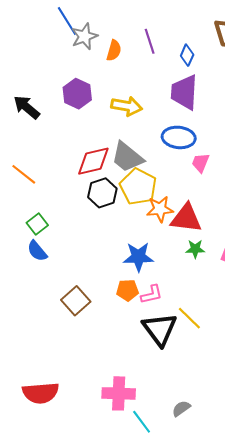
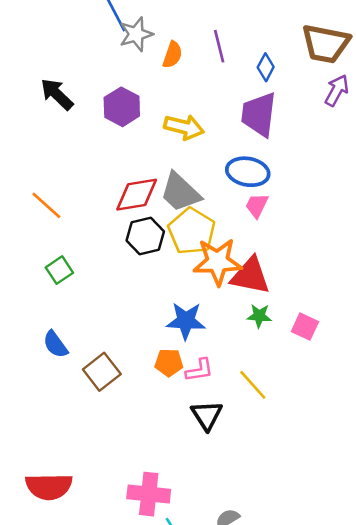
black arrow: (27, 107) -> (57, 94), moved
pink trapezoid: (200, 163) -> (257, 205), moved
orange star: (160, 209) -> (218, 262), size x1.4
blue semicircle: (37, 251) -> (55, 344), moved
yellow line: (189, 318) -> (253, 385), moved
black triangle: (160, 329) -> (207, 415), size x0.7

